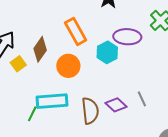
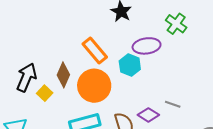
orange circle: (68, 66) -> (94, 86), size x1.4
gray line: (142, 99) -> (173, 104), turned -35

